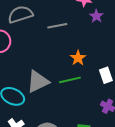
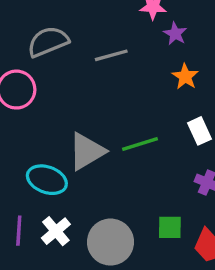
orange star: (78, 58) -> (185, 77), moved

